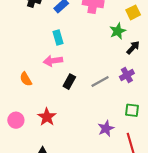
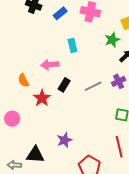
cyan rectangle: (58, 38) -> (72, 45), moved
red star: (47, 117) -> (42, 98), moved
purple star: (106, 128) -> (65, 140), moved

